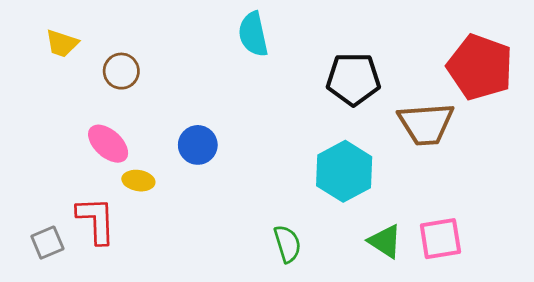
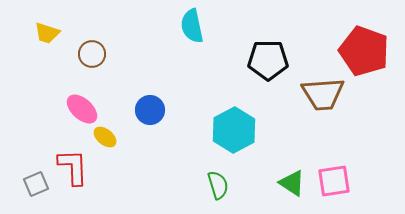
cyan hexagon: (344, 171) -> (234, 130), moved
yellow ellipse: (138, 181) -> (105, 137), turned 30

